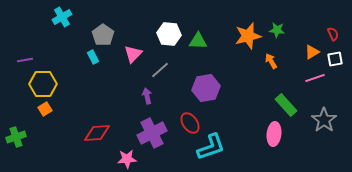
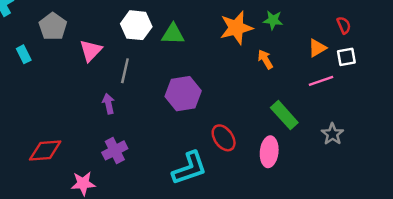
cyan rectangle: (93, 57) -> (24, 54), moved
gray line: (160, 70) -> (125, 71), turned -36
gray star: (324, 120) -> (332, 134), size x0.7
red ellipse: (190, 123) -> (224, 138), moved
purple cross: (152, 133) -> (115, 150), size x0.7

